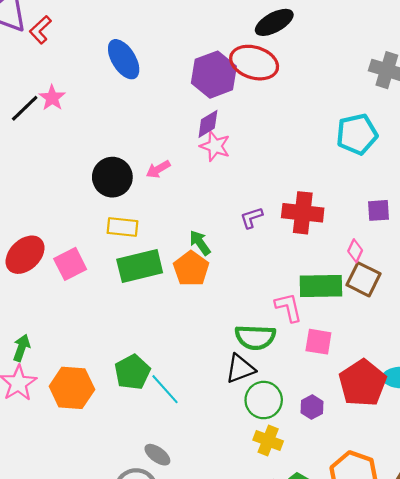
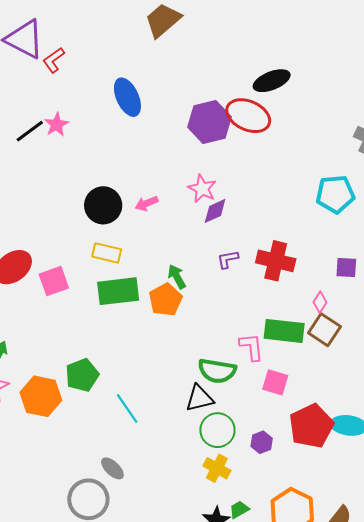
purple diamond: (208, 124) -> (215, 211), moved
green pentagon: (132, 372) -> (82, 375), moved

